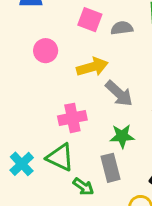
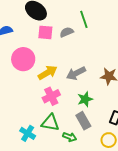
pink circle: (46, 51) -> (23, 59), size x1.5
yellow arrow: (92, 67) -> (48, 73), moved
gray arrow: (119, 94) -> (76, 73), turned 126

